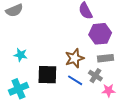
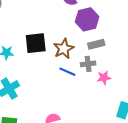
black square: (47, 75) -> (36, 43), moved
gray cross: (95, 76) -> (88, 64), turned -32

